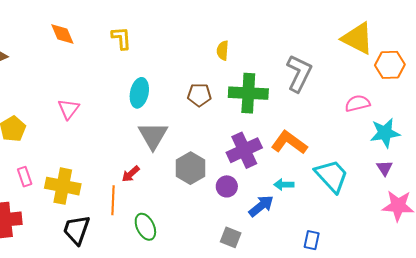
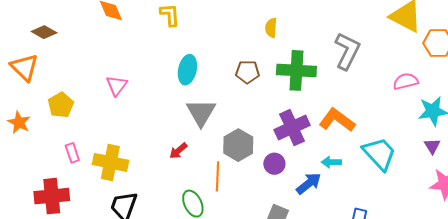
orange line: (113, 200) -> (218, 176), moved

